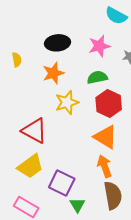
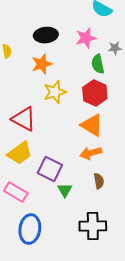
green semicircle: (97, 77) -> (98, 64), moved, turned -90
orange arrow: (105, 166) -> (91, 153), turned -85
brown semicircle: (113, 195) -> (99, 181), size x0.6

